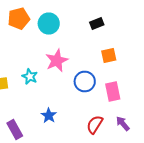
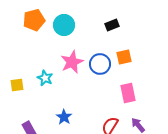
blue circle: (85, 82) -> (100, 64), moved

